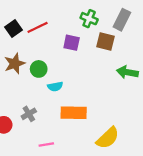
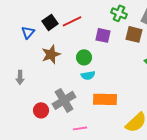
green circle: (39, 69) -> (84, 57), moved
gray cross: (29, 114) -> (64, 100), size x1.6

